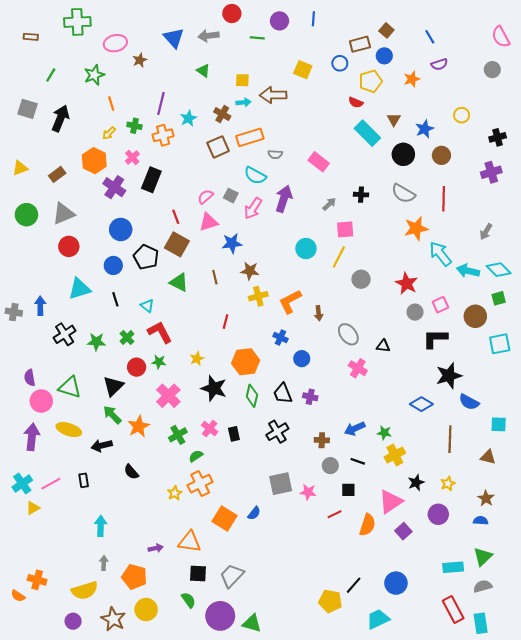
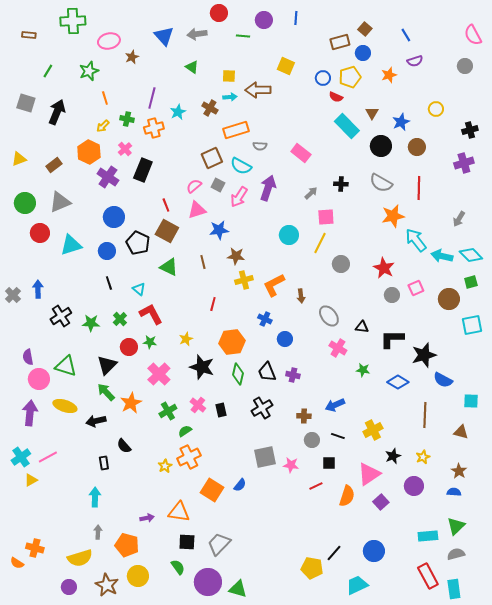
blue circle: (340, 63) -> (323, 78), moved
brown square: (218, 147) -> (212, 158), moved
red circle: (69, 246) -> (40, 233), moved
cyan triangle: (79, 289) -> (71, 245), moved
gray cross: (14, 312) -> (13, 295), turned 35
black L-shape: (435, 339) -> (392, 339), moved
green star: (384, 433) -> (363, 370), moved
black rectangle: (84, 480) -> (104, 463), moved

